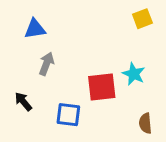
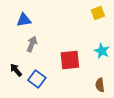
cyan star: (134, 74) -> (102, 51), moved
blue square: (68, 115) -> (37, 79), moved, turned 30

